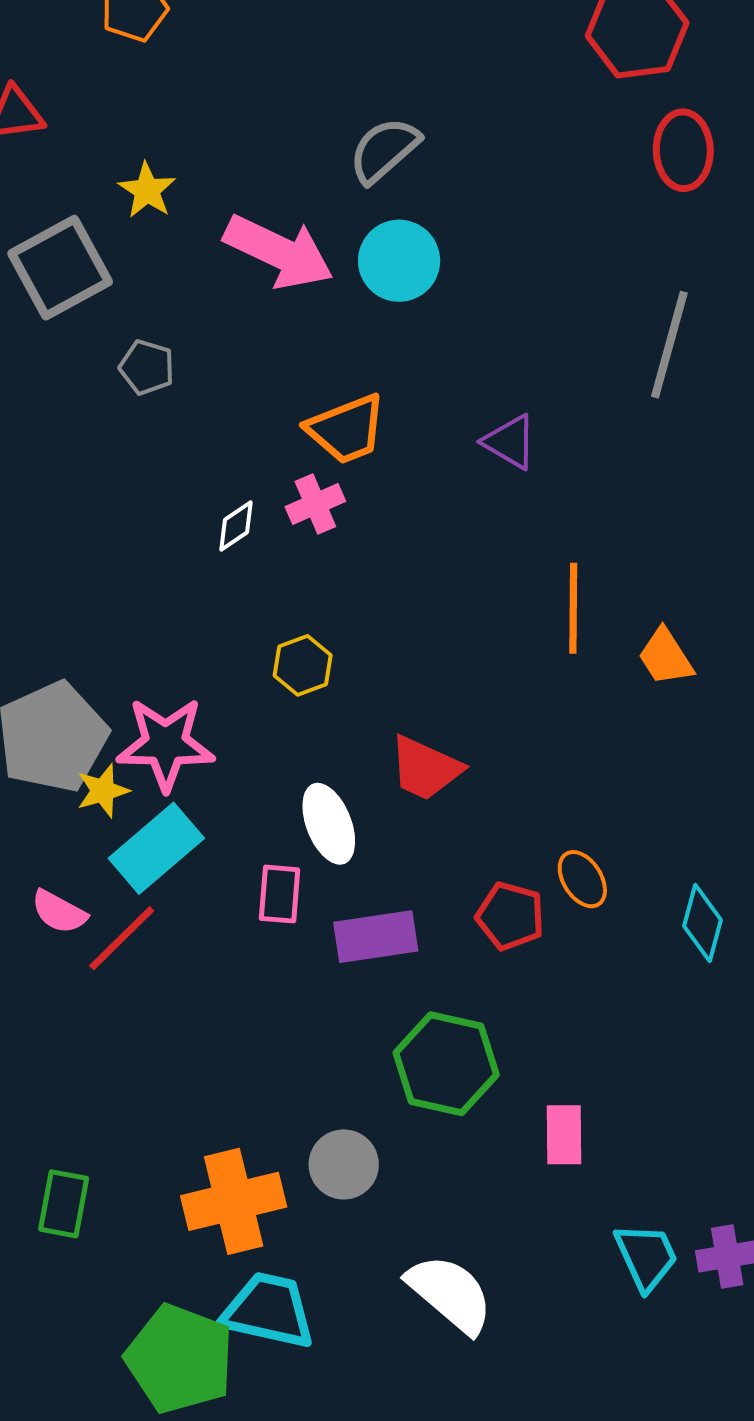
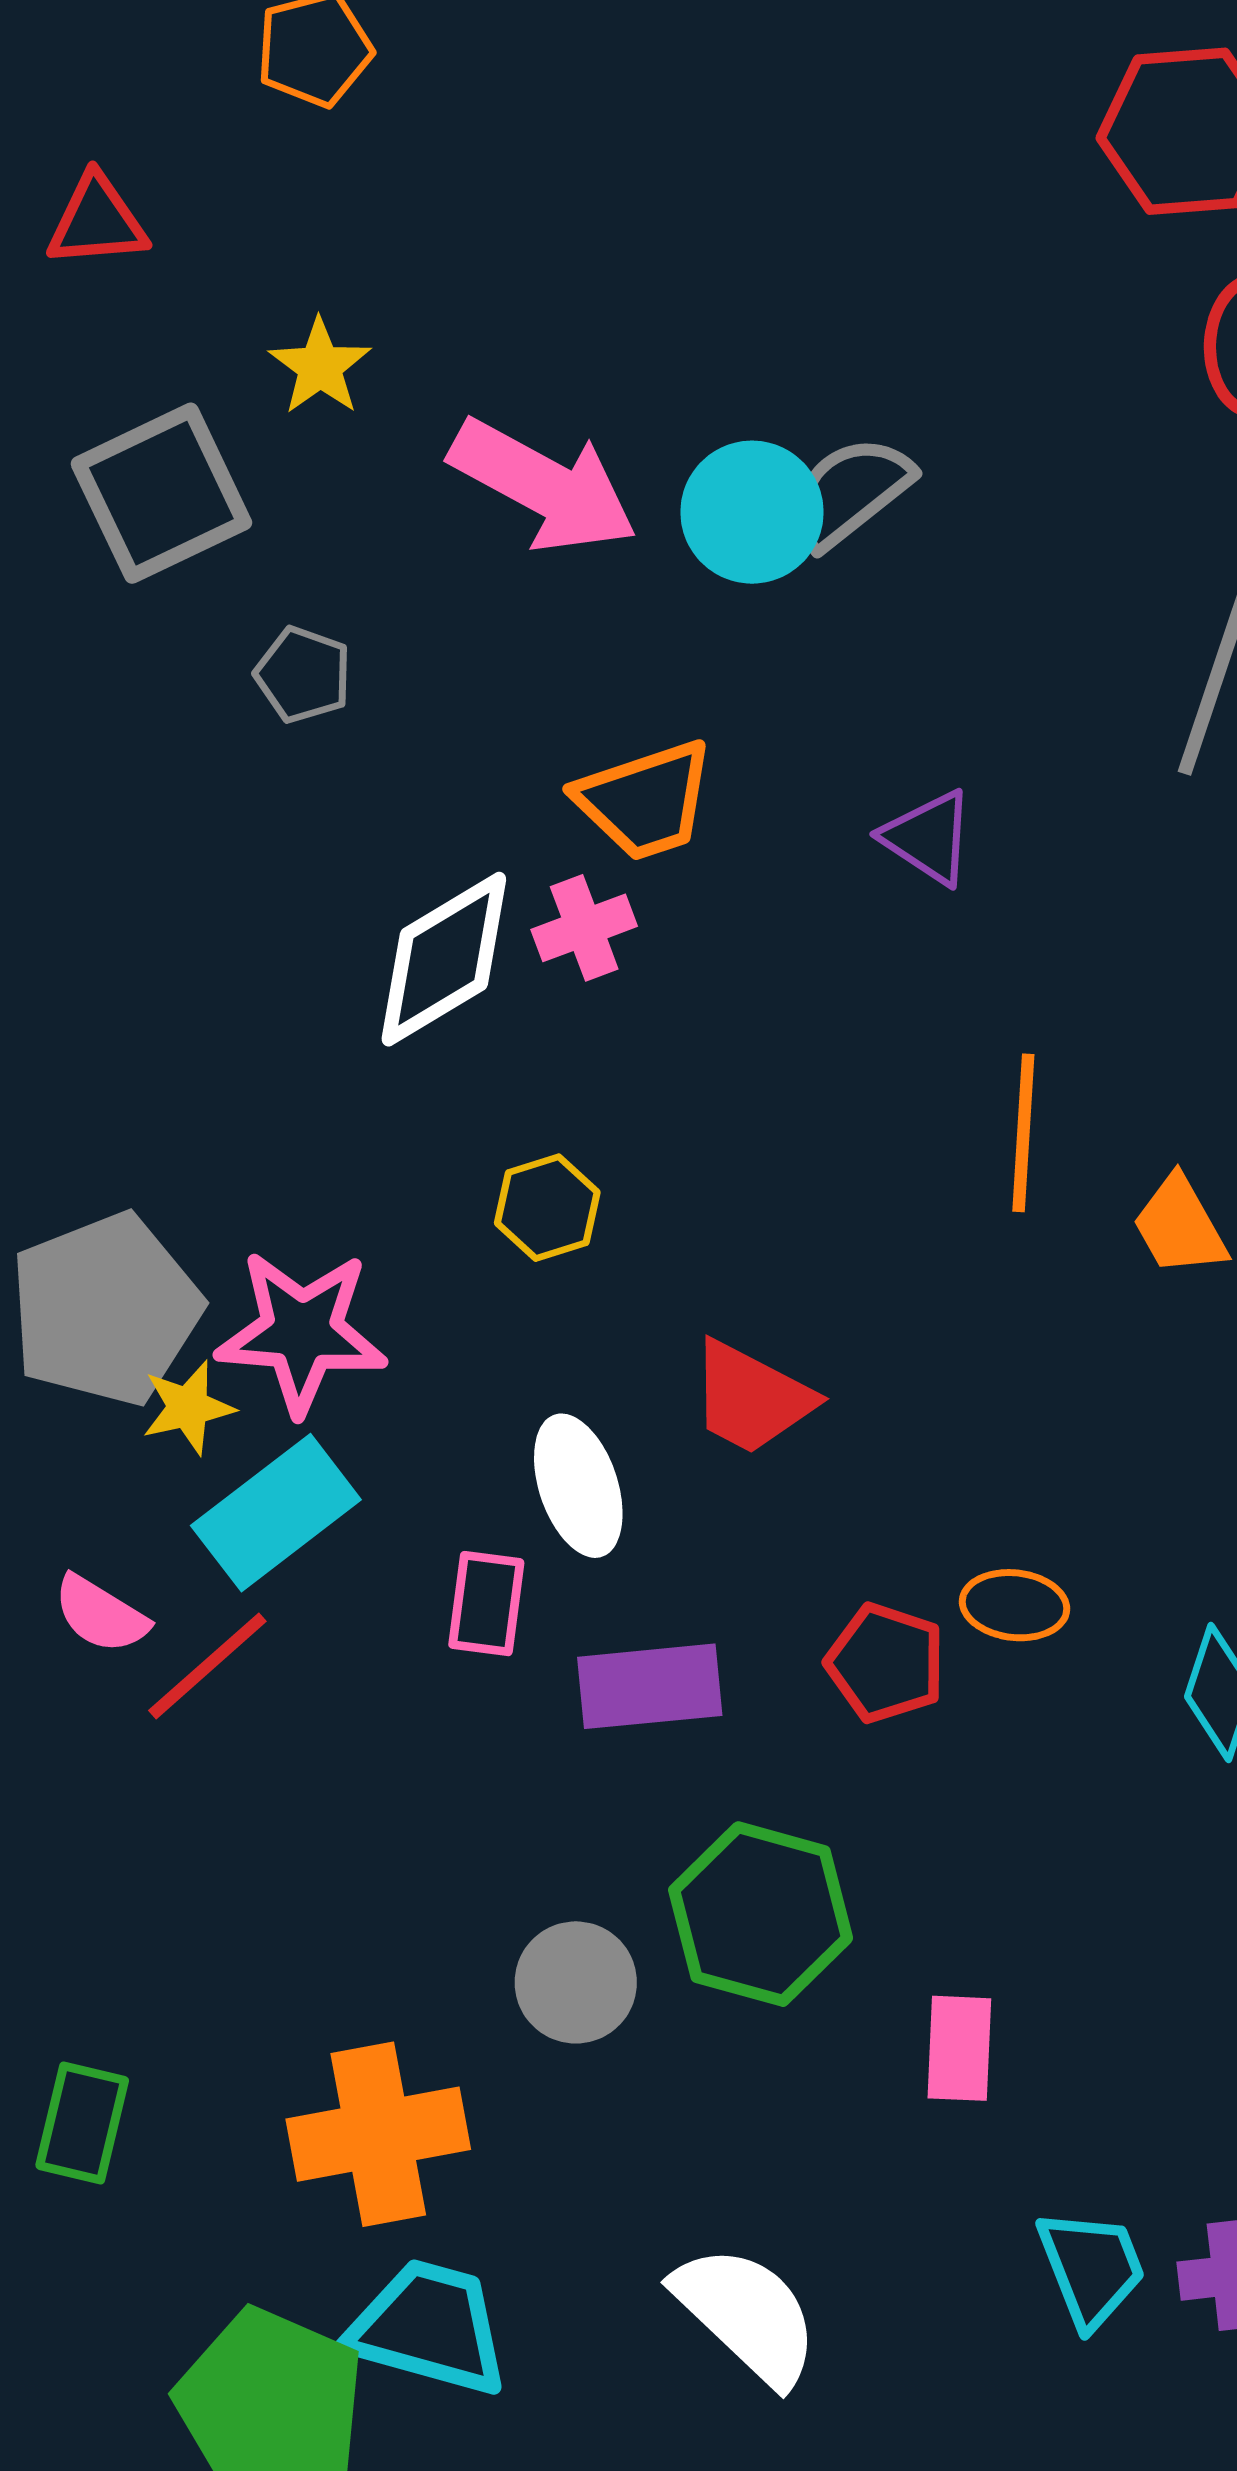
gray semicircle: (384, 150) -> (850, 492), moved
white diamond: (236, 526) -> (444, 959), size x2.0
orange ellipse: (582, 879) -> (1015, 1605), turned -54
gray circle: (344, 1164) -> (576, 1982), moved

